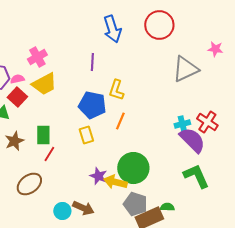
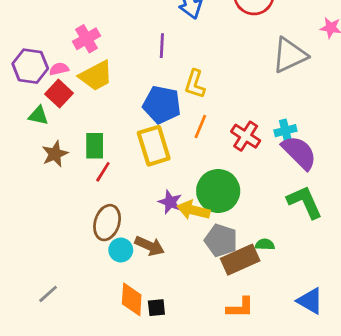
red cross: (207, 122) -> (246, 136), moved
yellow rectangle: (86, 135) -> (154, 146), size x1.6
brown ellipse: (29, 184) -> (107, 223), moved, turned -35

